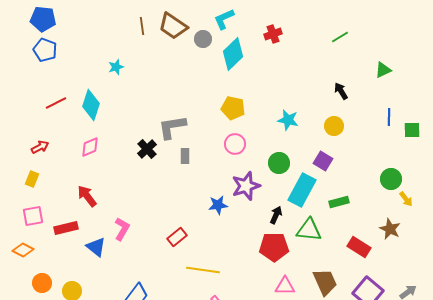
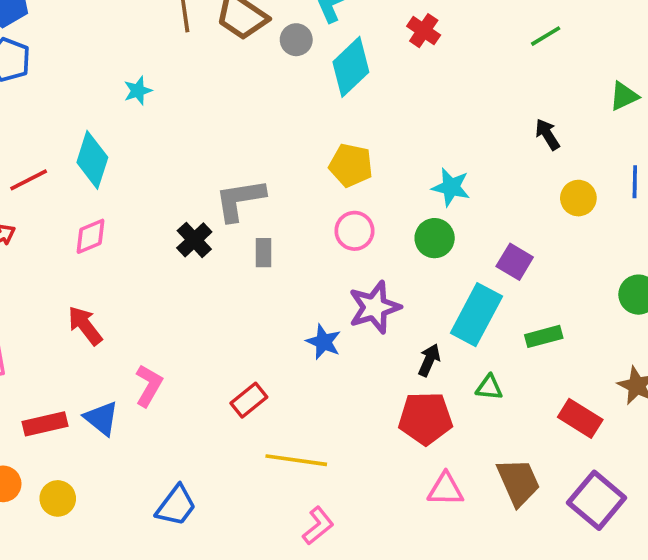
red cross: (273, 34) -> (424, 31), turned -36
red line: (56, 103) -> (29, 180), moved
yellow circle: (334, 126) -> (578, 198), moved
green circle: (279, 163) -> (435, 238), moved
blue star: (218, 205) -> (324, 342), turned 30
red rectangle: (66, 228) -> (45, 424), moved
green triangle: (309, 230) -> (489, 387), size x0.6

